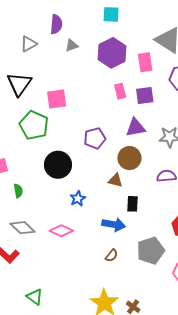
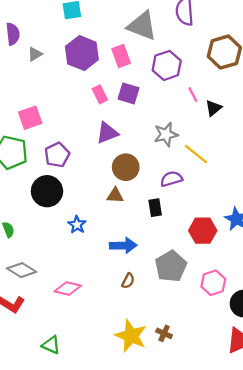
purple square: (145, 95) -> (128, 93), turned 36
purple triangle: (136, 128) -> (107, 133), moved
purple pentagon: (95, 138) -> (57, 155), moved
black rectangle: (133, 204) -> (155, 208), moved
pink diamond: (61, 231) -> (68, 289), moved

